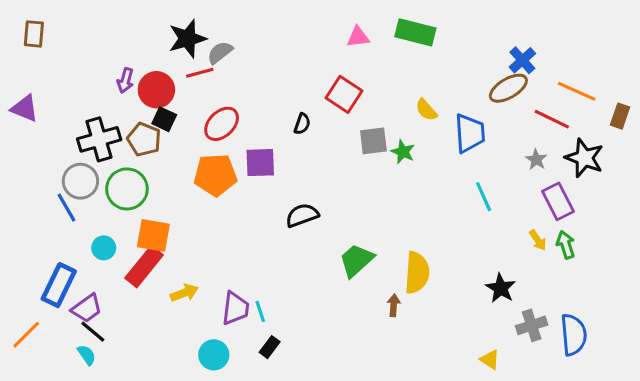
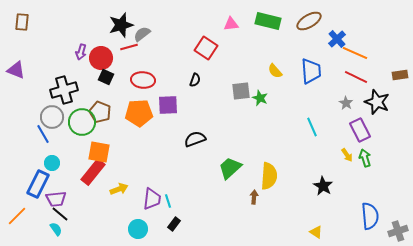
brown ellipse: (508, 88) -> (309, 21), moved
orange line: (577, 91) -> (355, 53), moved
red square: (344, 94) -> (206, 48), moved
brown rectangle: (620, 116) -> (400, 75), turned 63
red ellipse: (222, 124) -> (143, 80), turned 50
blue trapezoid: (470, 133) -> (311, 71), moved
brown pentagon: (144, 139) -> (100, 112), moved
cyan circle: (104, 248) -> (52, 163), moved
purple trapezoid: (87, 308) -> (56, 199), turned 30
gray cross: (532, 325) -> (398, 231), moved

